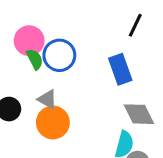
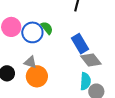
green semicircle: (35, 59) -> (47, 28), moved
blue rectangle: (120, 69) -> (80, 44), moved

